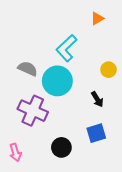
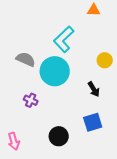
orange triangle: (97, 18) -> (94, 10), turned 32
purple cross: (33, 111) -> (31, 100), size x0.5

